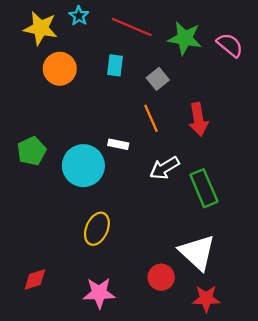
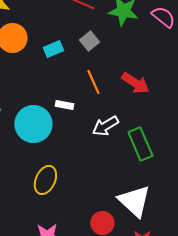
cyan rectangle: (115, 65) -> (53, 49), moved, turned 60
gray square: (158, 79) -> (89, 41), moved
red arrow: (198, 119) -> (135, 83), turned -48

